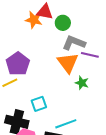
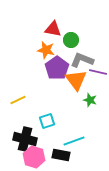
orange star: (34, 20) -> (46, 50), moved
purple pentagon: (18, 64) -> (57, 68), moved

